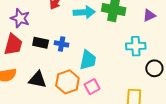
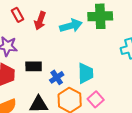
blue cross: (62, 44) -> (57, 77), moved, turned -32

